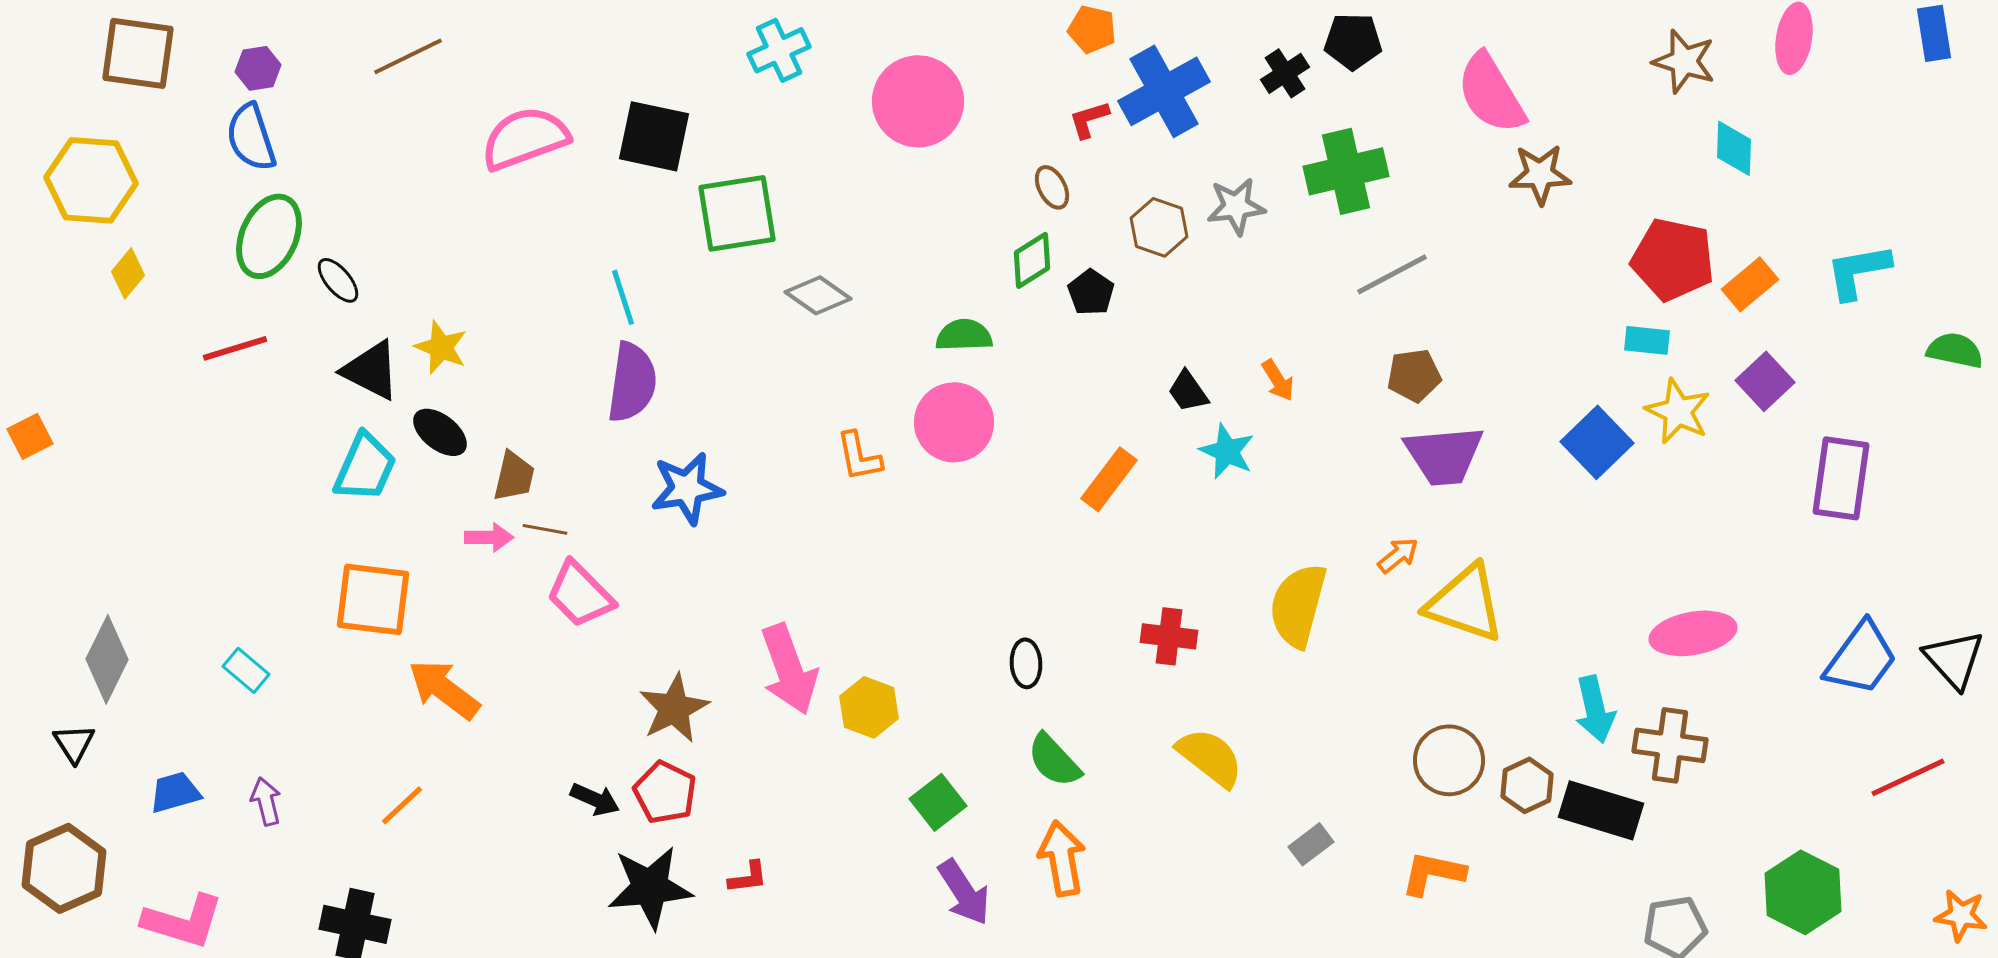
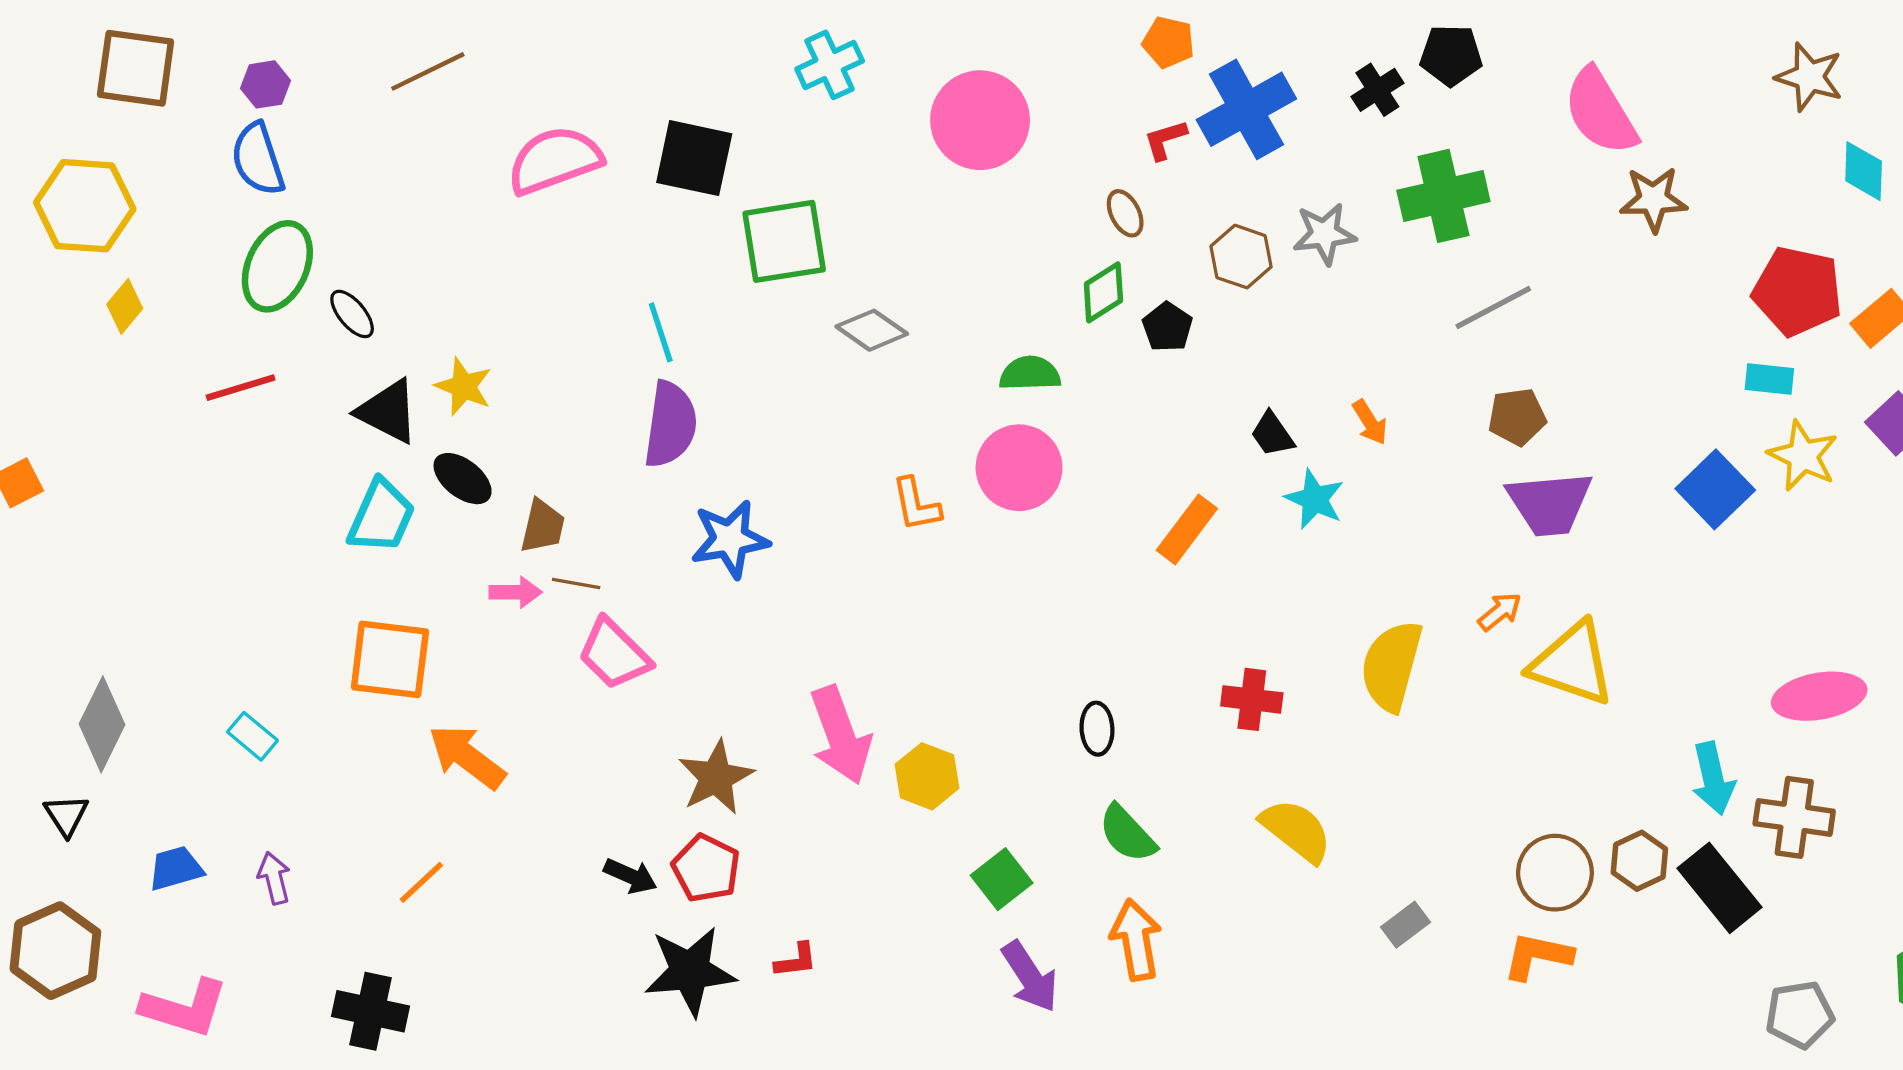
brown circle: (1449, 760) -> (1555, 873), moved
black rectangle: (1601, 810) -> (1720, 888), turned 34

